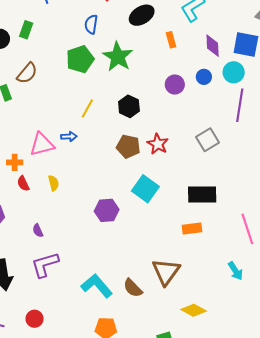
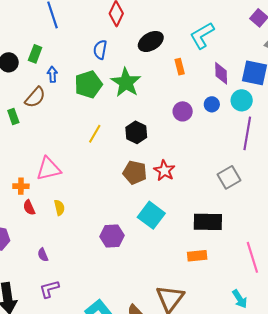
blue arrow: (69, 137) -> (52, 74), moved, turned -91
gray square: (208, 140) -> (229, 177), moved
purple L-shape: (45, 265) -> (49, 289), size x0.7

